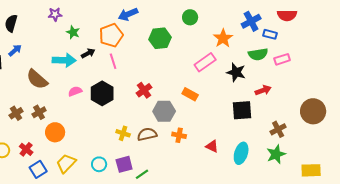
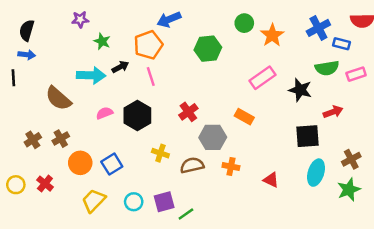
orange star: (223, 38) -> (272, 35), moved
blue arrow: (15, 50) -> (27, 55), moved, turned 48
yellow cross: (123, 133) -> (160, 153), moved
cyan ellipse: (241, 153) -> (316, 173), moved
blue square: (38, 169) -> (112, 164), moved

